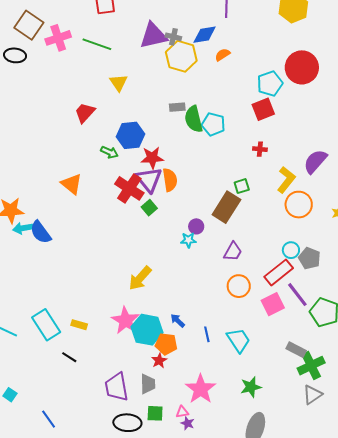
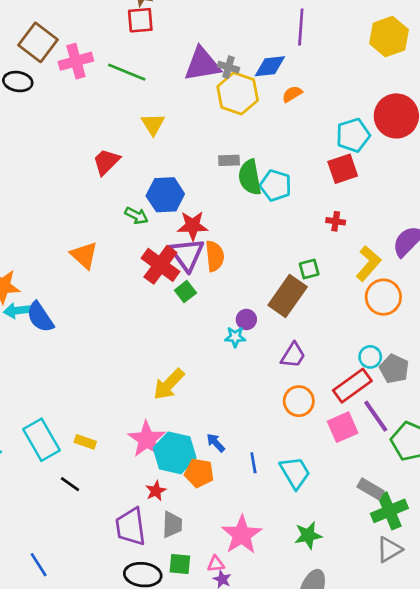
red star: (159, 361) -> (156, 491), moved

